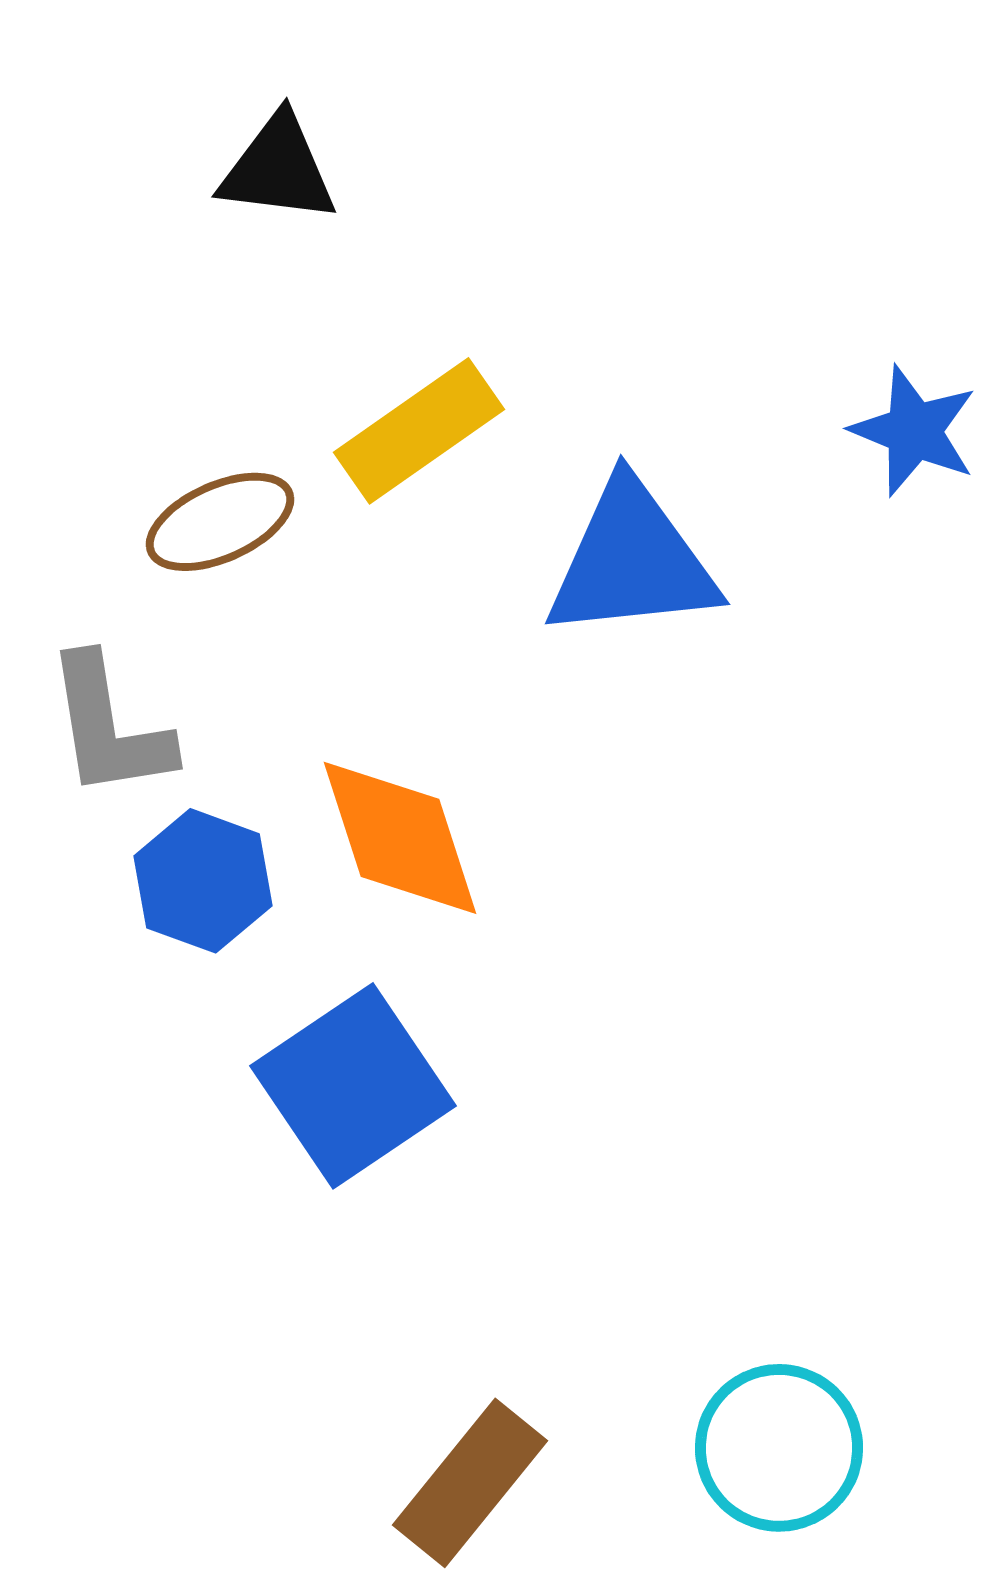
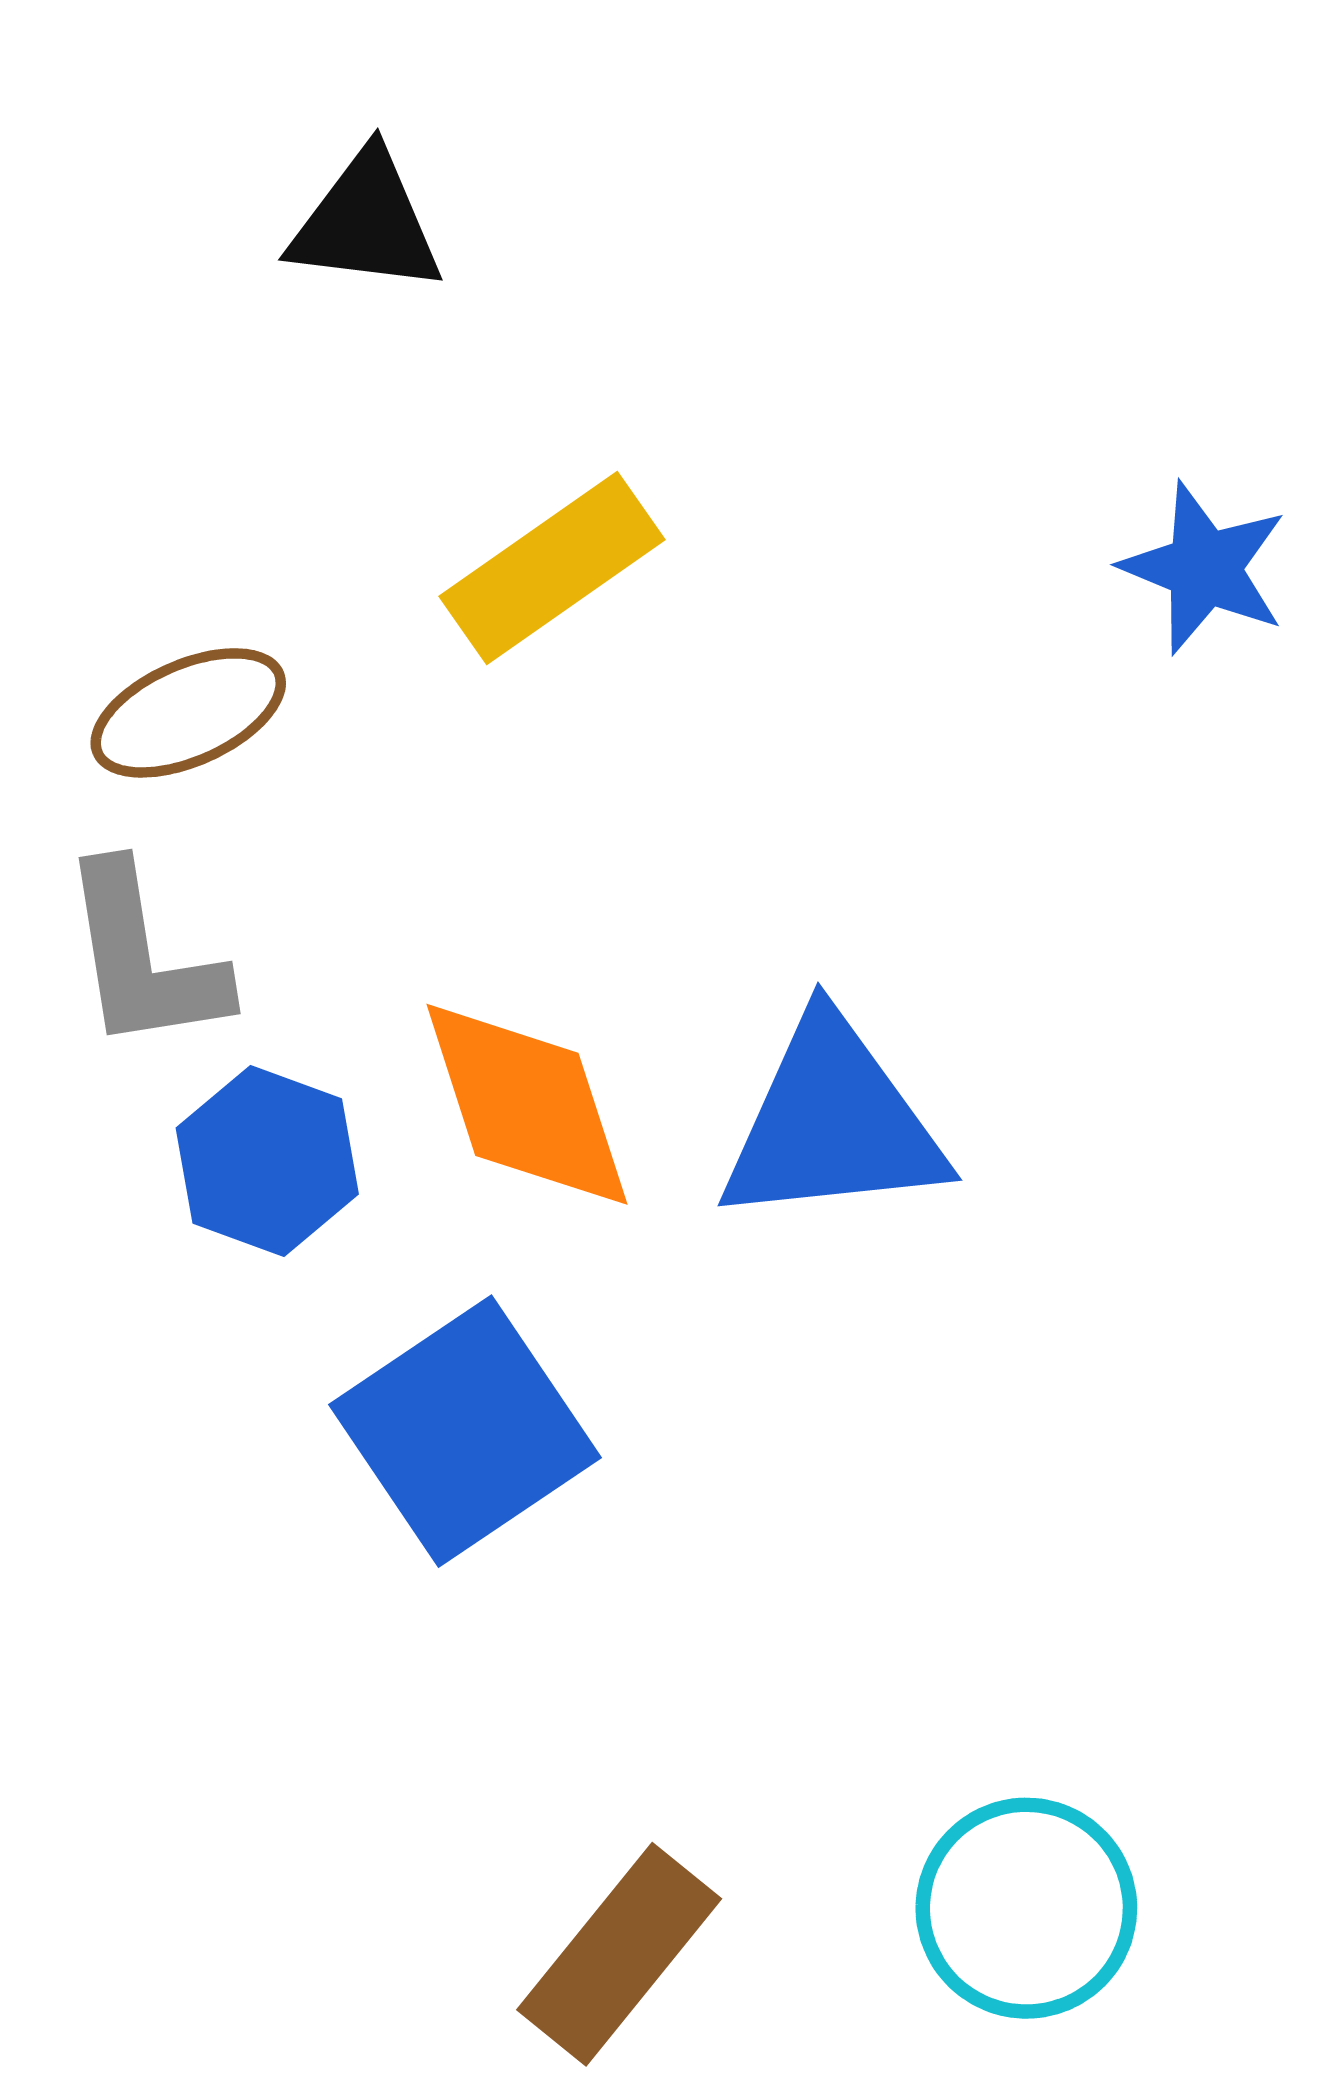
brown ellipse: (220, 522) -> (188, 713), moved
blue triangle: (632, 561) -> (833, 1123), moved

